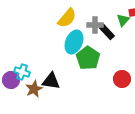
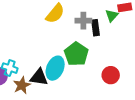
black rectangle: (107, 32) -> (96, 28), turned 35
cyan ellipse: (74, 42) -> (55, 68), moved

